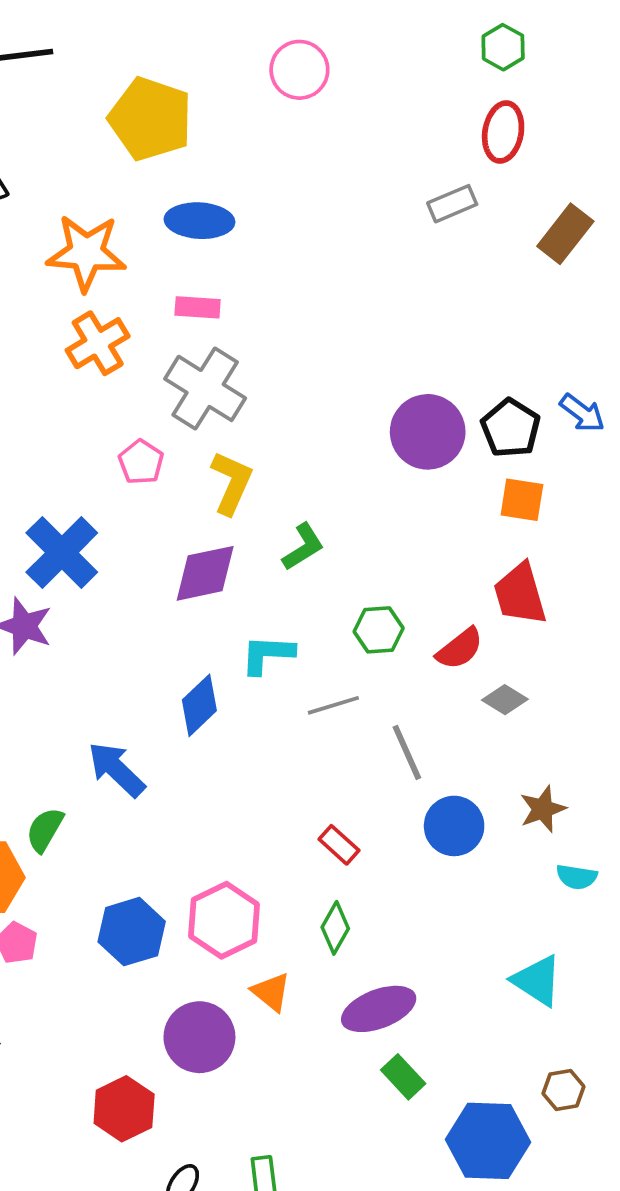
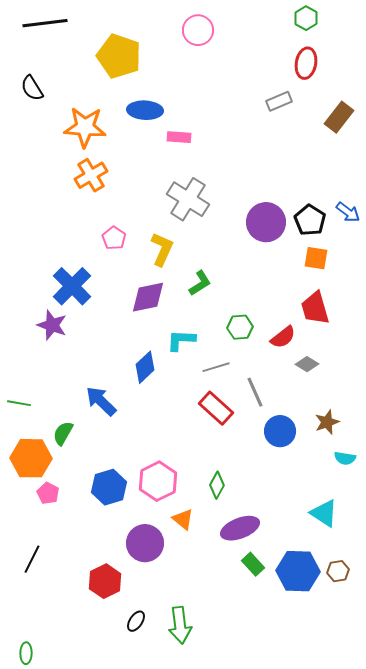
pink rectangle: (198, 307) -> (179, 137), moved
gray cross: (205, 388) -> (188, 199), moved
red rectangle: (339, 845) -> (216, 408), moved, size x1.6
blue hexagon: (488, 1141) -> (298, 571), moved

